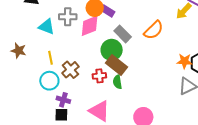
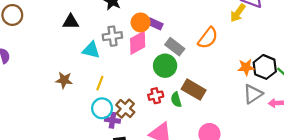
yellow line: (51, 58) -> (100, 83), turned 40
brown rectangle: (116, 65) -> (194, 90), moved
brown cross: (70, 70) -> (125, 109), moved
purple cross: (63, 100) -> (112, 120), moved

